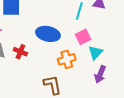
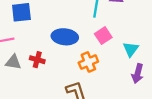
cyan triangle: (96, 52) -> (131, 49), moved
purple arrow: (100, 74) -> (138, 74), moved

